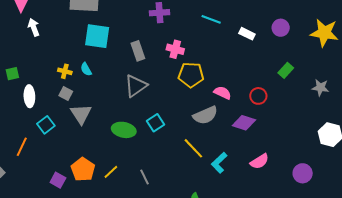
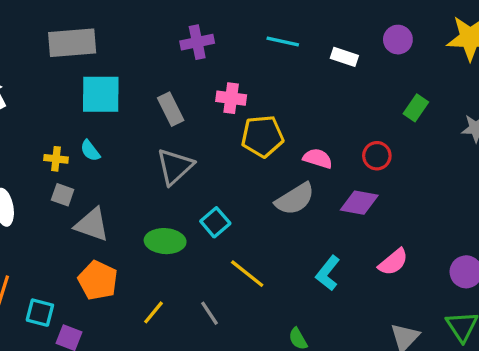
gray triangle: (81, 114) -> (92, 225), turned -30
cyan square: (46, 125) -> (40, 313), moved, turned -30
yellow line: (193, 148) -> (247, 274), moved
orange pentagon: (83, 169) -> (98, 280), moved

